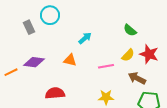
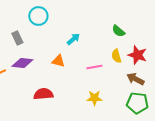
gray rectangle: (29, 27) -> (17, 38), moved
yellow semicircle: (128, 55) -> (116, 56), turned 120
brown arrow: (137, 78) -> (135, 79), moved

